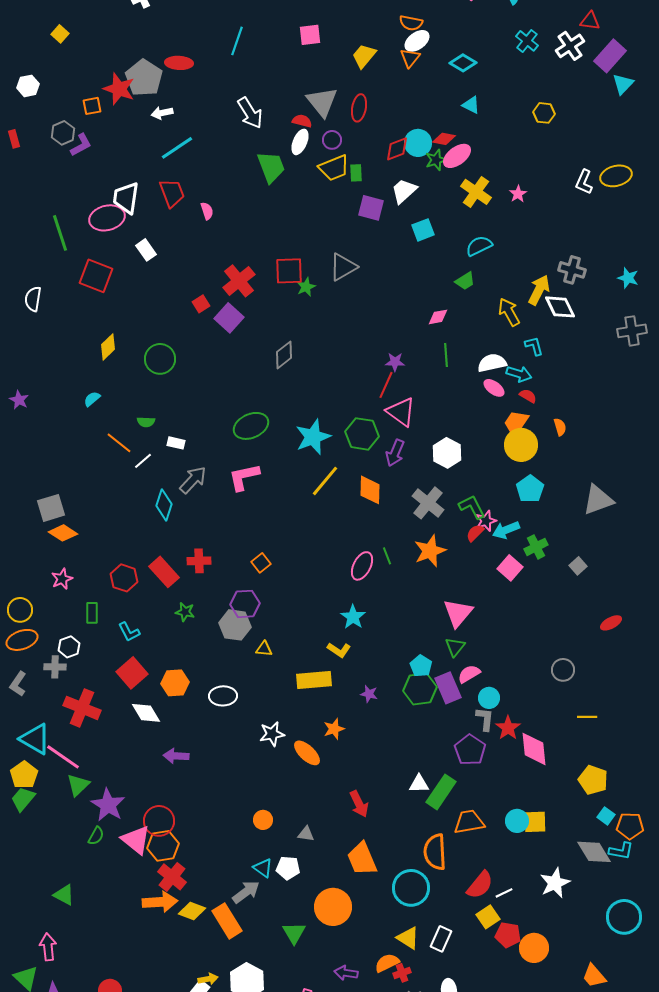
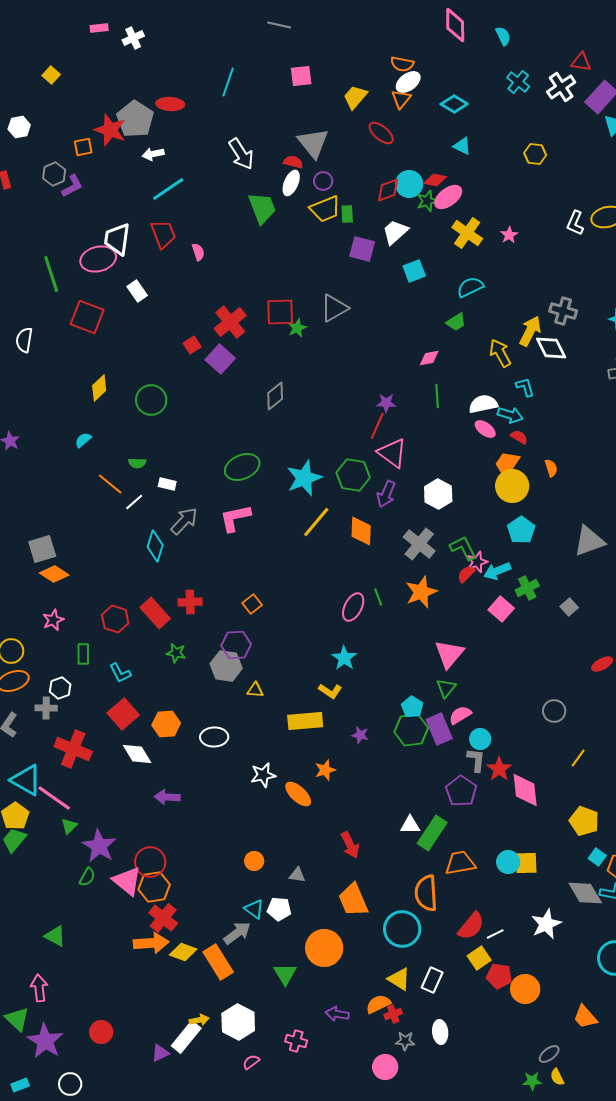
red ellipse: (359, 108) -> (381, 133), moved, turned -60
yellow line: (587, 717) -> (578, 758), turned -54
green triangle: (78, 785) -> (69, 826), size x0.7

